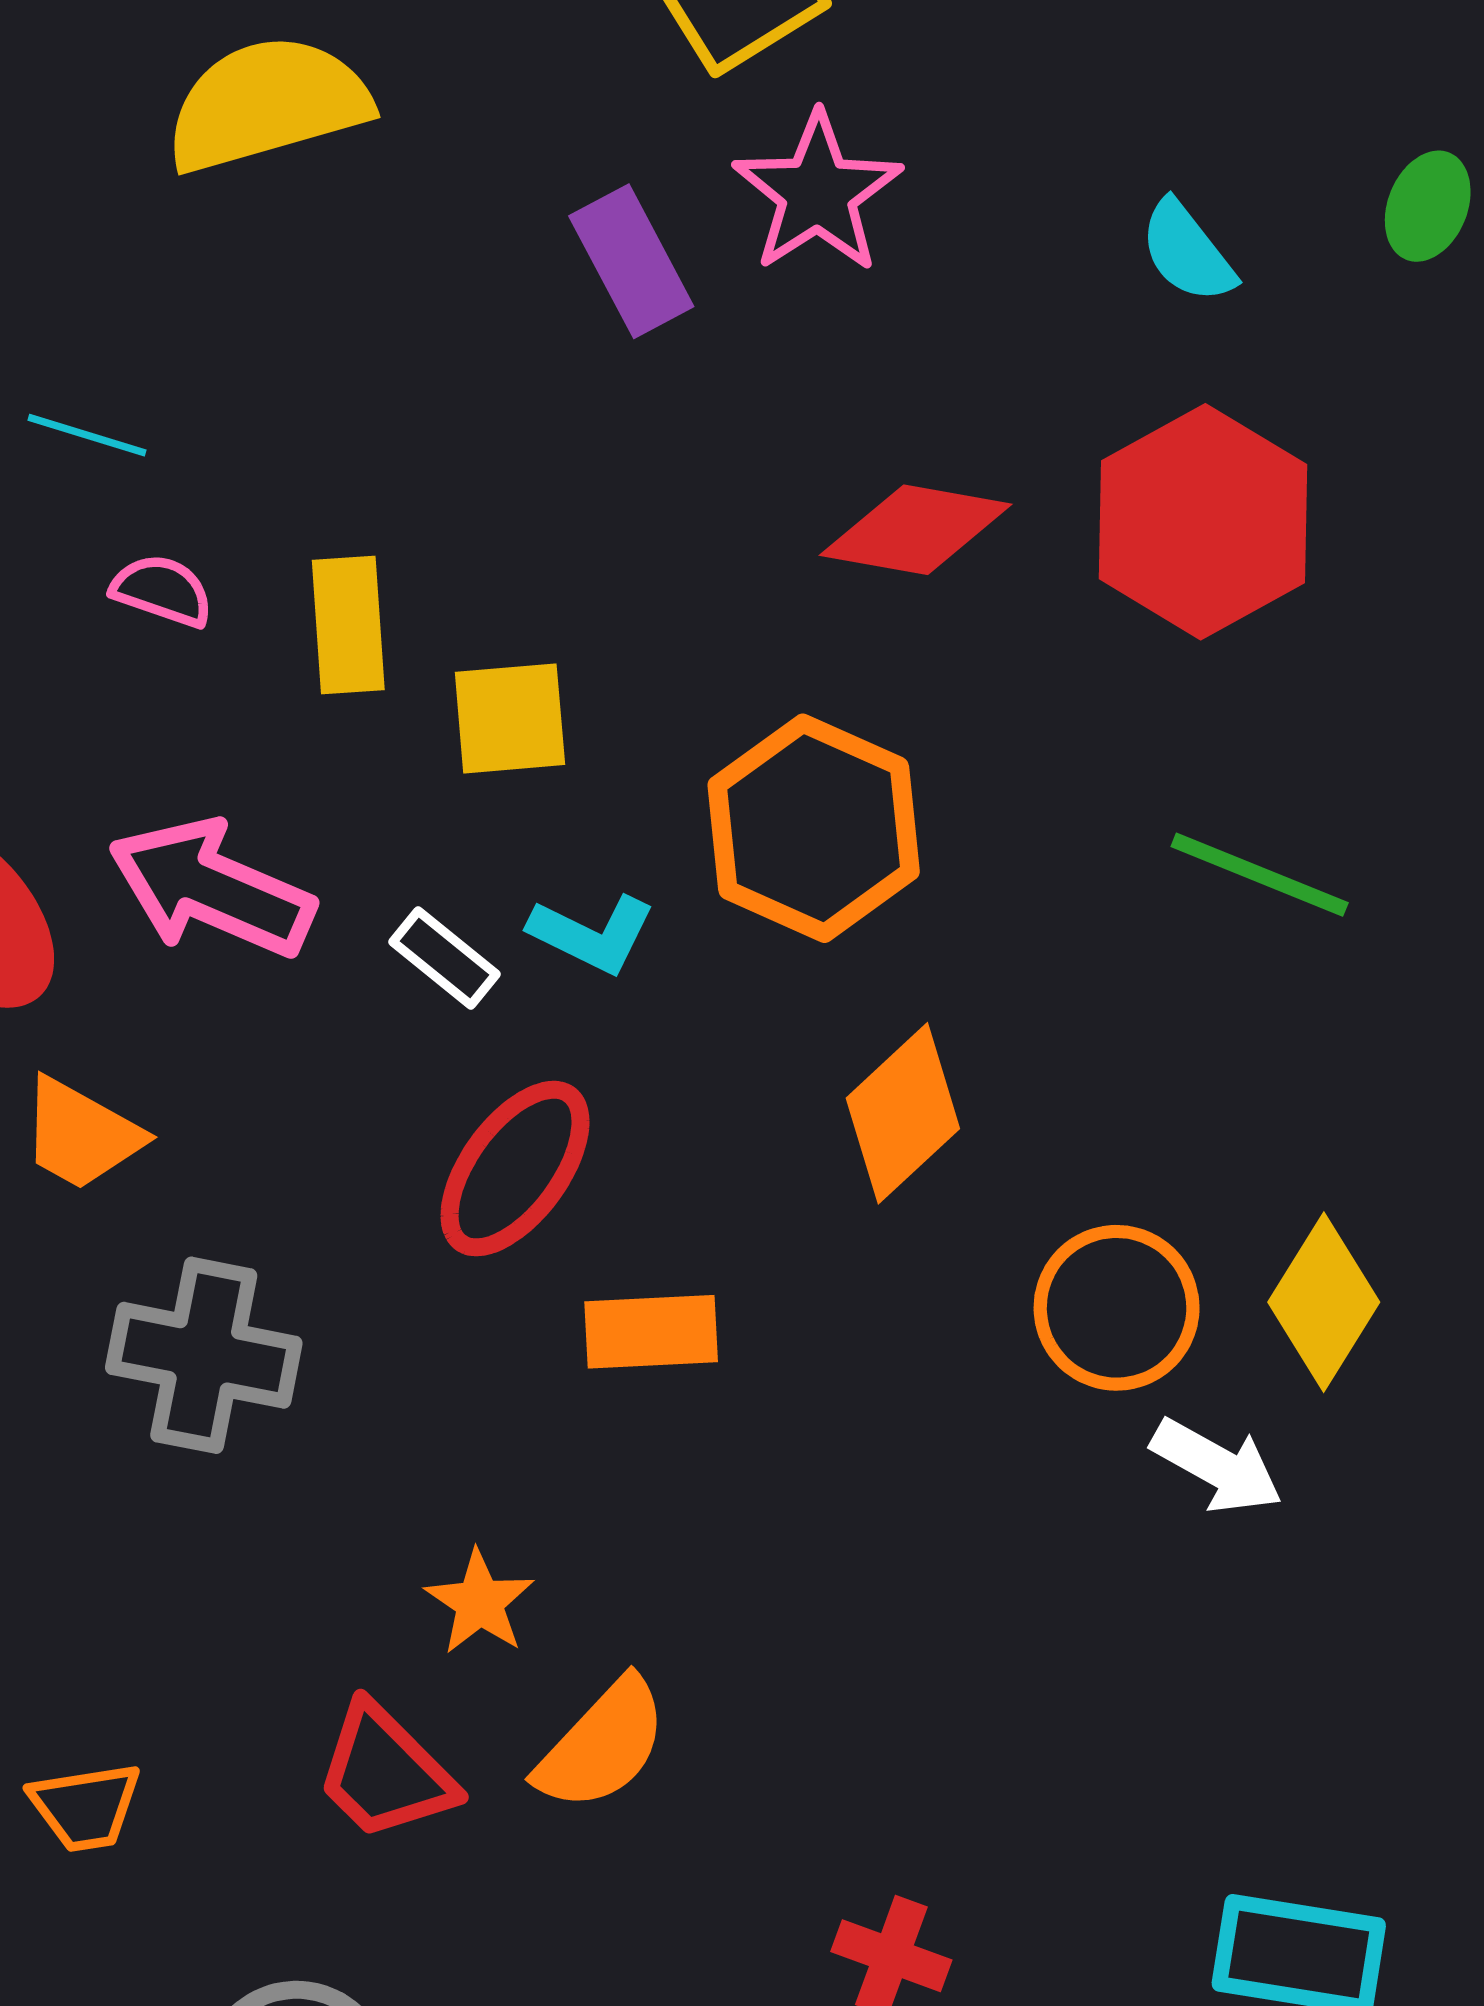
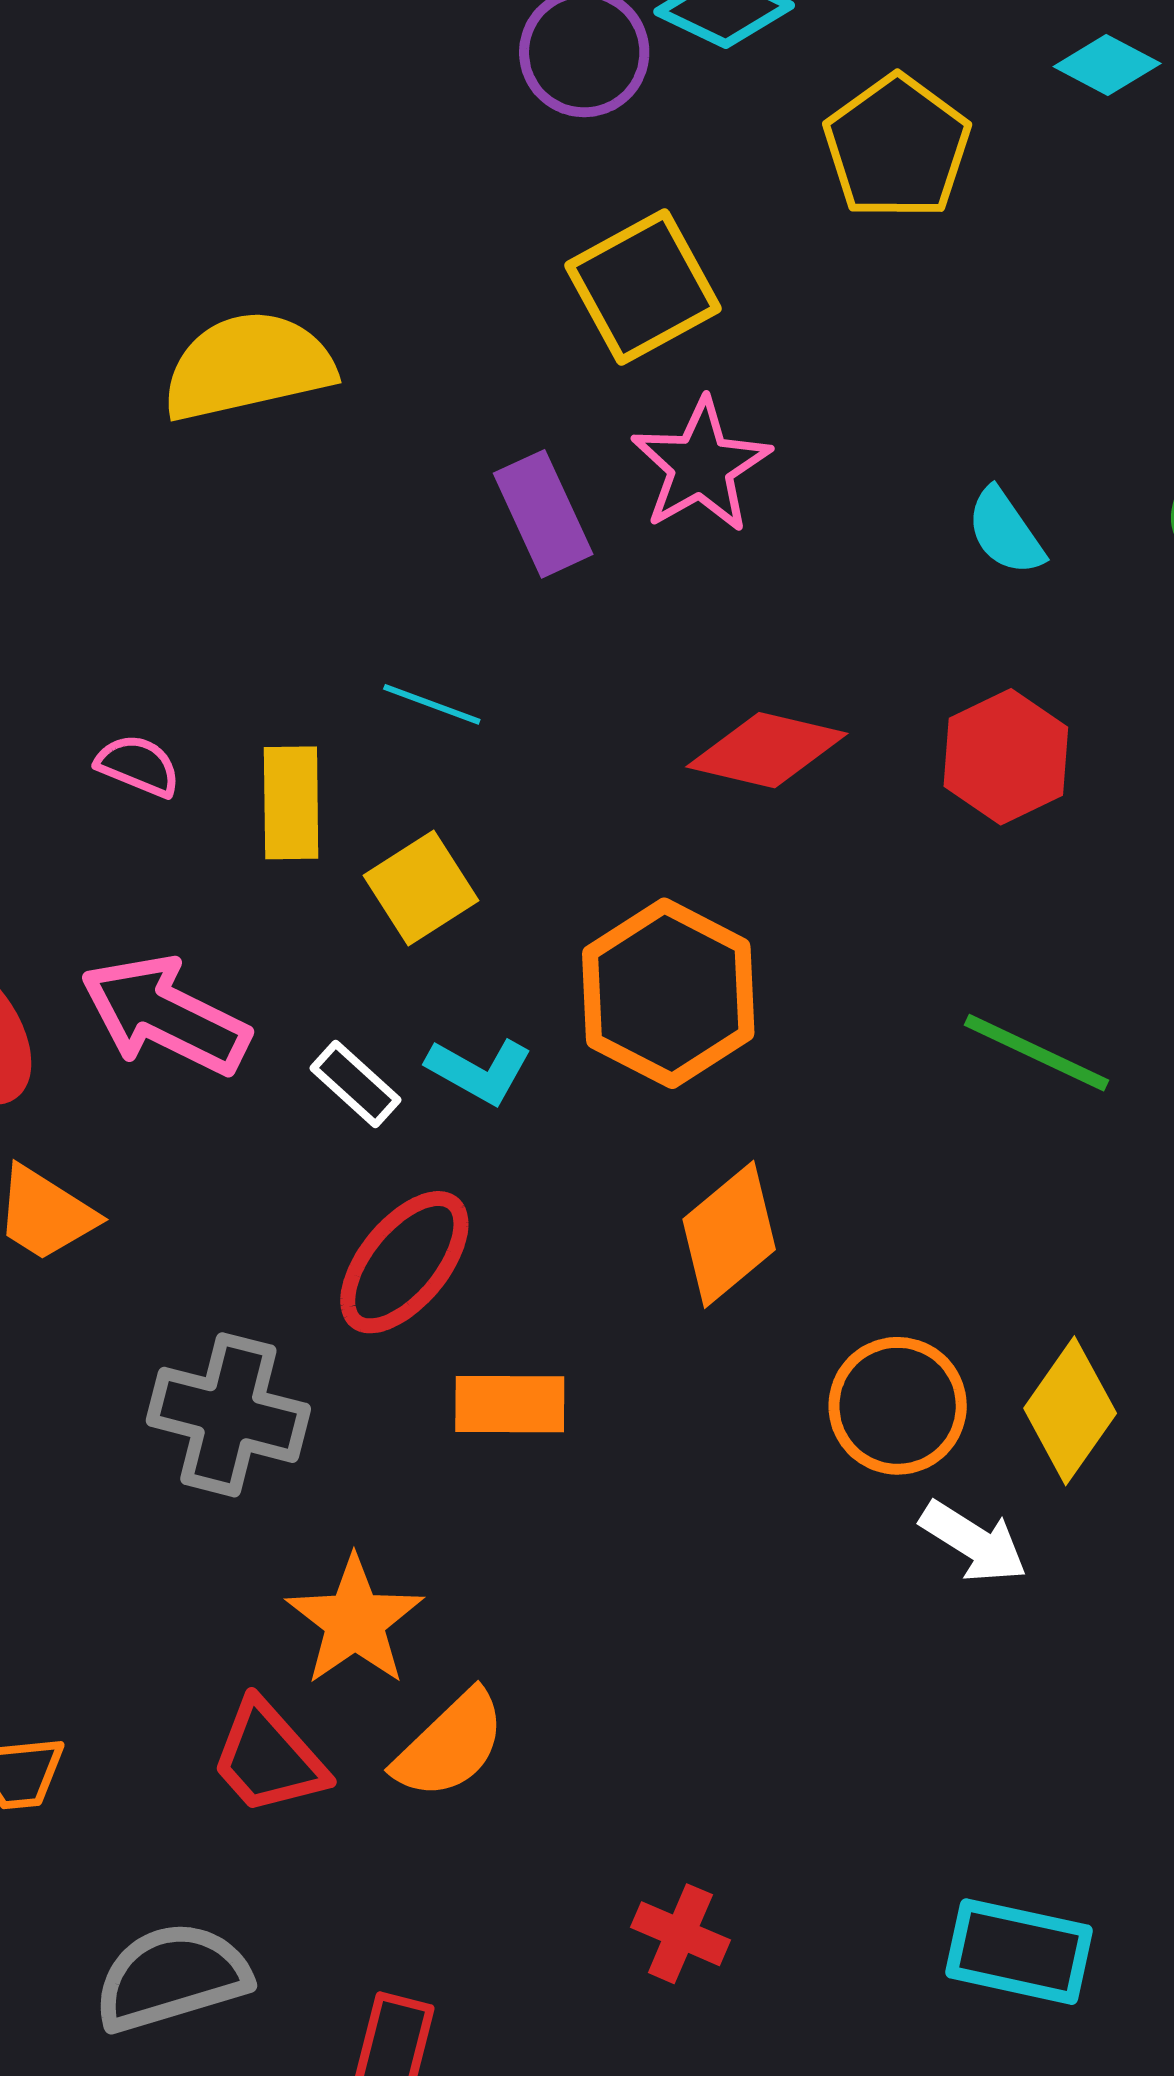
cyan line: (87, 435) -> (432, 704), moved
red hexagon: (1203, 522) -> (1006, 757), size x0.7
yellow square: (510, 718) -> (421, 888), turned -31
gray cross: (204, 1355) -> (228, 1415), moved
orange star: (480, 1602) -> (355, 1621), size x1.5

